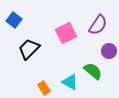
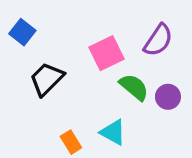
purple circle: (109, 51) -> (168, 97), moved
green semicircle: (93, 71) -> (134, 87), moved

